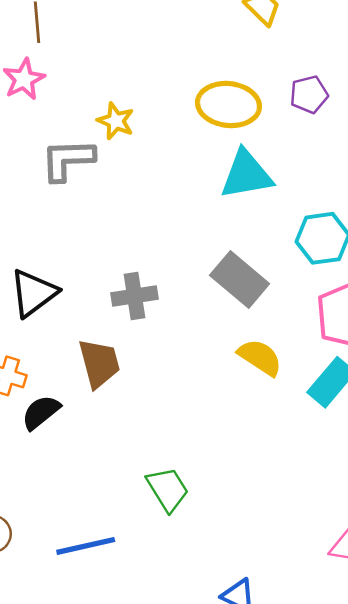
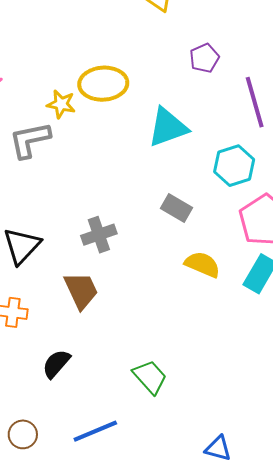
yellow ellipse: (228, 105) -> (103, 84), moved
gray rectangle: (240, 280) -> (177, 208), size x0.7
black semicircle: (41, 412) -> (56, 364), moved

